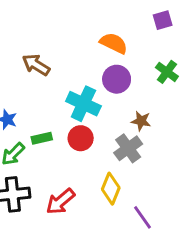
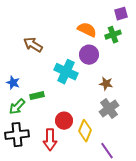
green cross: (167, 72) -> (113, 35), moved, turned 35
red circle: (81, 138) -> (64, 121), moved
gray cross: (128, 148) -> (109, 109), moved
red arrow: (60, 202) -> (50, 140), turned -50

